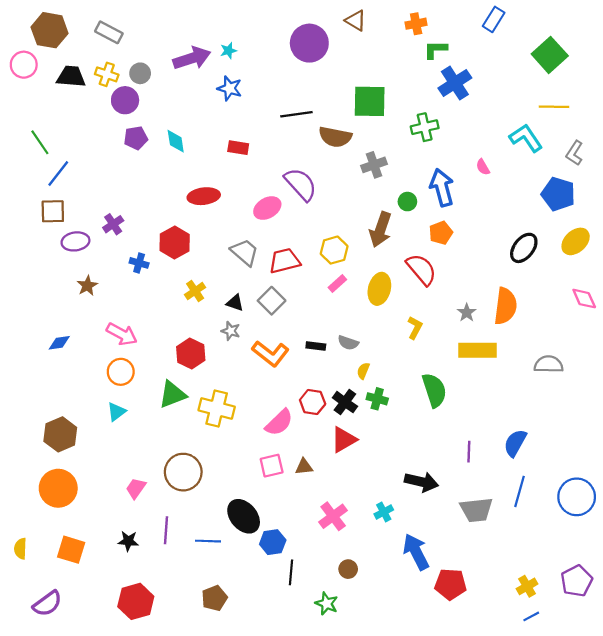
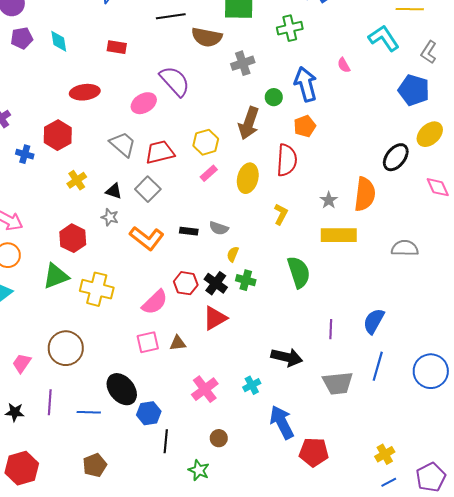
black ellipse: (524, 248) -> (396, 157), moved
red semicircle: (421, 269) -> (287, 160), turned 44
purple pentagon: (577, 581) -> (431, 477), moved

